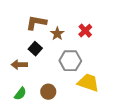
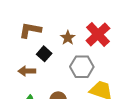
brown L-shape: (36, 23) -> (30, 30), moved
red cross: (85, 31) -> (98, 34), size x1.6

